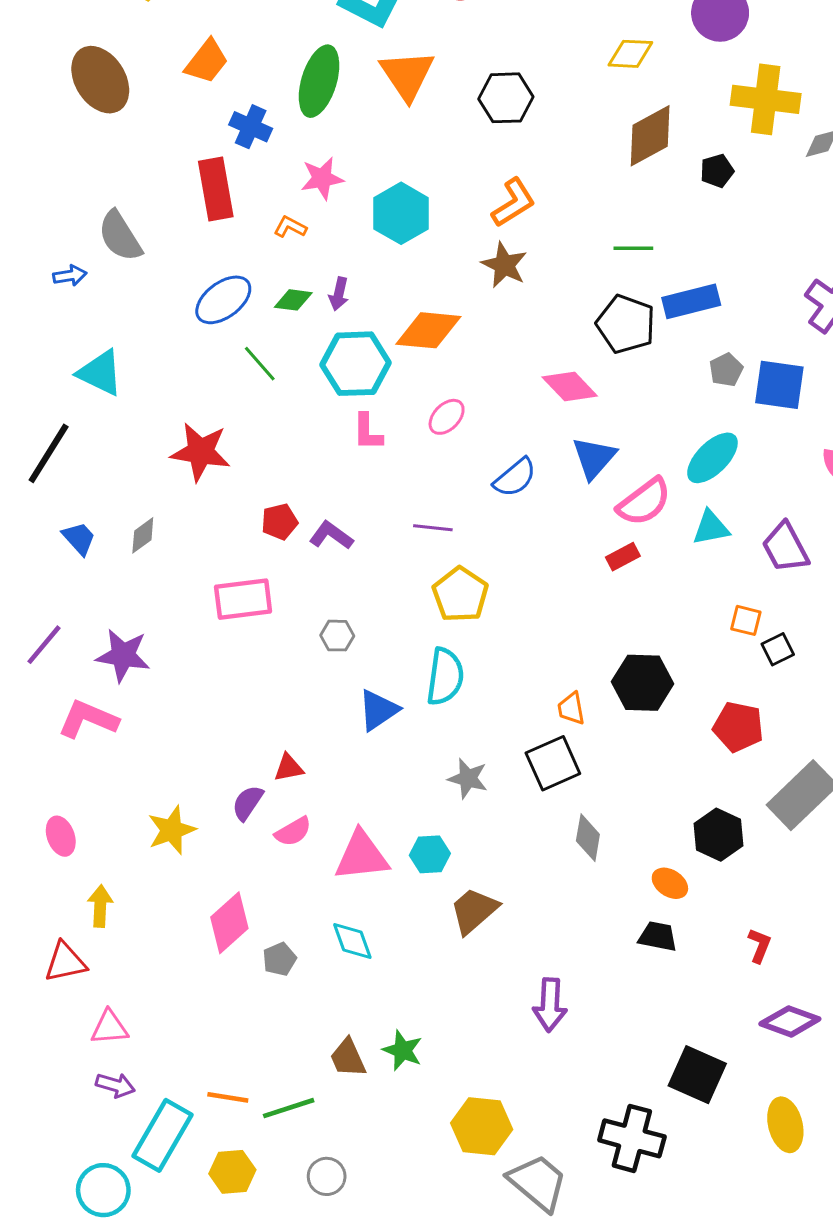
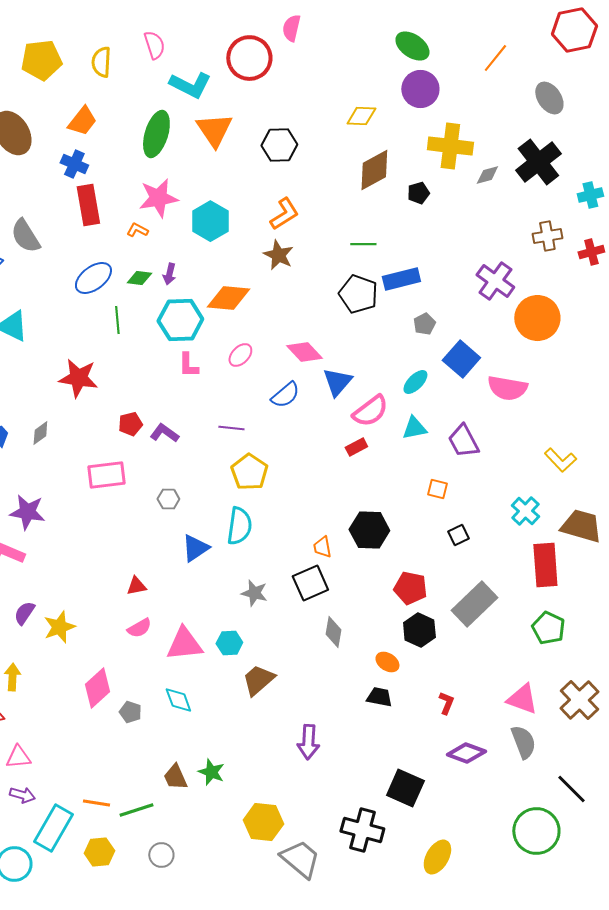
blue cross: (251, 127) -> (74, 164), moved
pink star: (322, 178) -> (158, 198), size x1.4
green line: (260, 364) -> (117, 320), turned 36
blue square: (779, 385) -> (461, 359), moved, turned 33
pink diamond: (570, 386) -> (304, 352), moved
cyan ellipse: (712, 458) -> (415, 382), size x0.7
black square: (778, 649) -> (458, 535), moved
red pentagon: (738, 727) -> (410, 588), moved
purple semicircle: (248, 803) -> (24, 613), moved
gray pentagon: (280, 959) -> (130, 712), turned -30
yellow ellipse: (785, 1125) -> (437, 857), moved, turned 44

